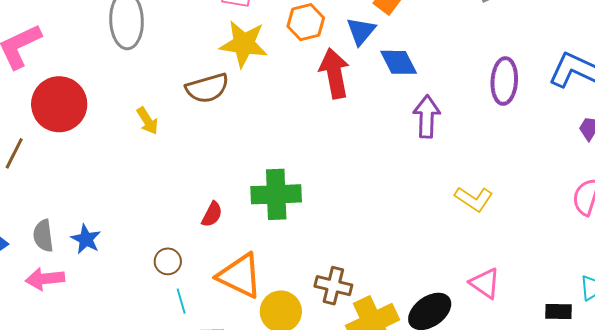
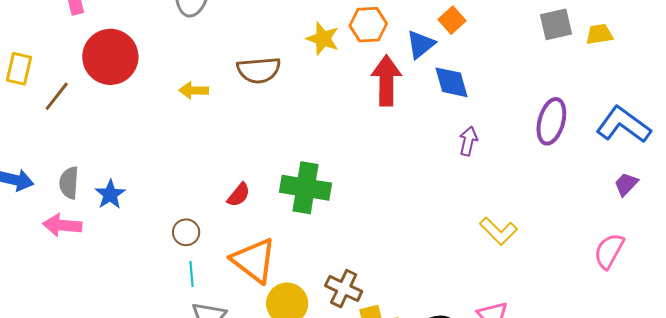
yellow star: (244, 44) -> (323, 39), moved, size x0.7
purple arrow: (427, 117) -> (468, 141), size x0.7
yellow arrow: (147, 121) -> (194, 90), turned 112

